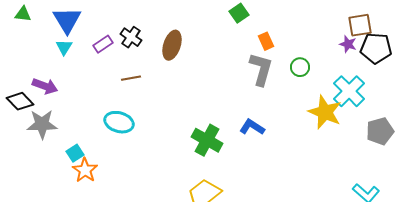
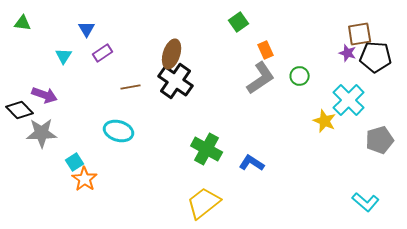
blue triangle: (67, 20) -> (87, 29), moved, size x0.6
black cross: (131, 37) -> (176, 81), moved, size x1.6
gray L-shape: (261, 69) -> (261, 78), turned 40
yellow star: (325, 112) -> (325, 121), size x0.7
blue L-shape: (252, 127) -> (252, 163), moved

